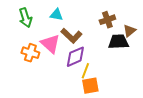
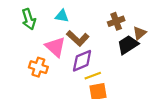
black trapezoid: (118, 42) -> (128, 45), turned -30
orange cross: (30, 53) -> (38, 67), moved
yellow line: (85, 71) -> (93, 76), turned 49

